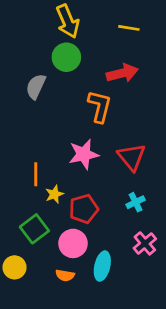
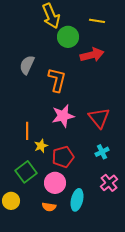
green circle: (66, 57) -> (68, 37), moved
orange L-shape: (100, 106) -> (57, 80), moved

